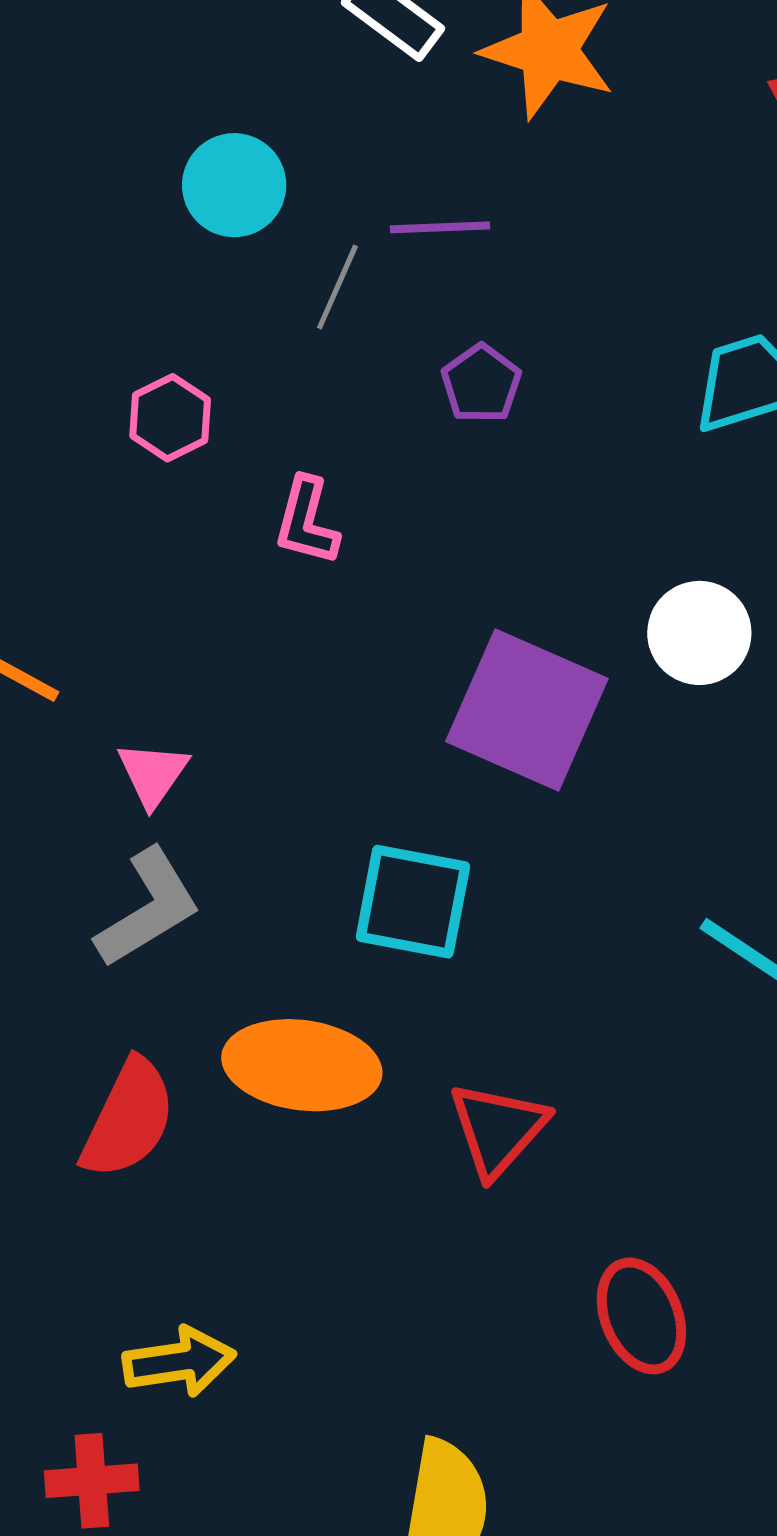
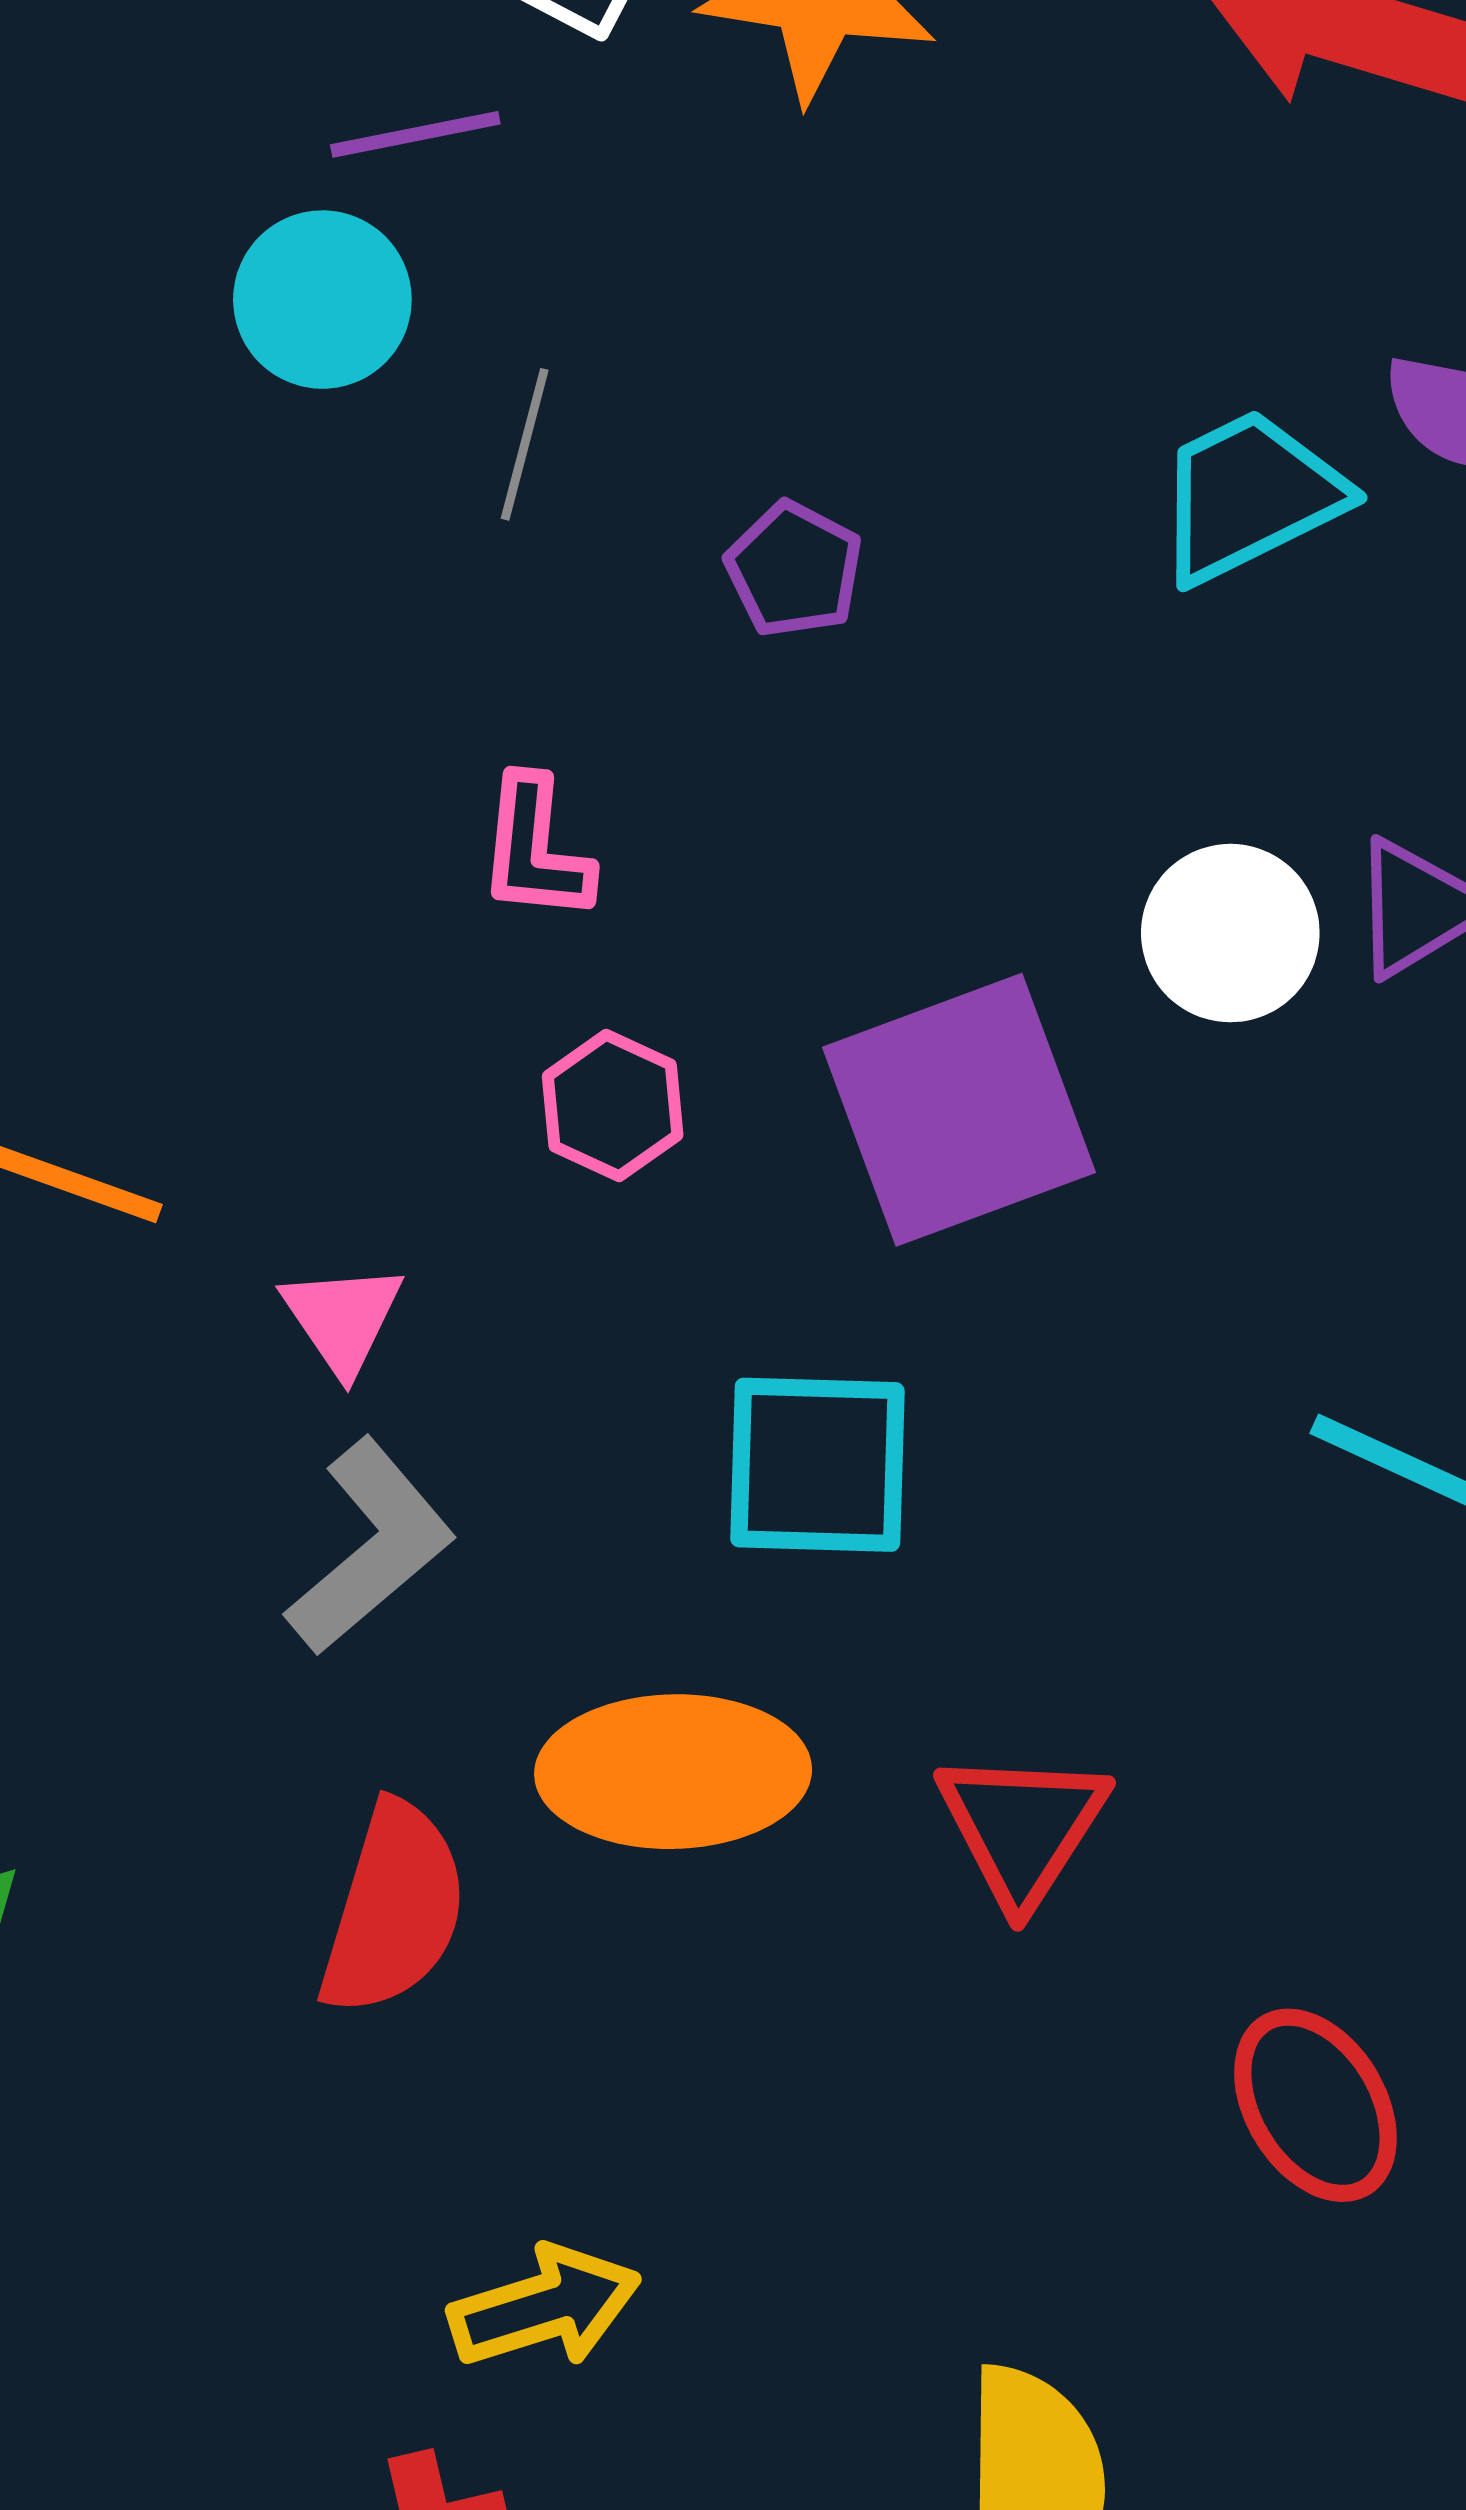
purple line: (440, 227) -> (415, 134), moved
pink hexagon: (170, 418) -> (613, 1106), moved
purple square: (527, 710) -> (959, 1110), turned -35

